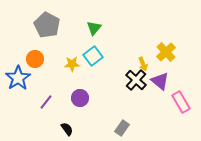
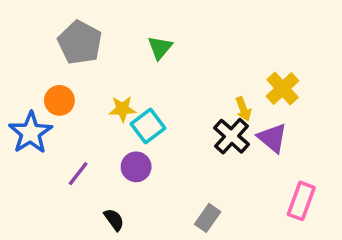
cyan square: (93, 56) -> (148, 126), moved
pink rectangle: (181, 102) -> (301, 201), moved, turned 50

